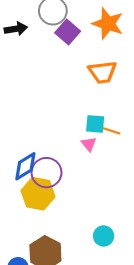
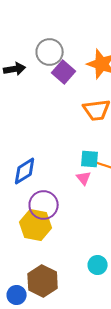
blue diamond: (25, 166) -> (25, 171), moved

